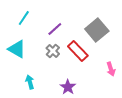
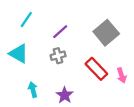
gray cross: (53, 51) -> (58, 56), turned 32
red rectangle: (78, 51) -> (96, 69), moved
purple star: (68, 87) -> (65, 95), moved

